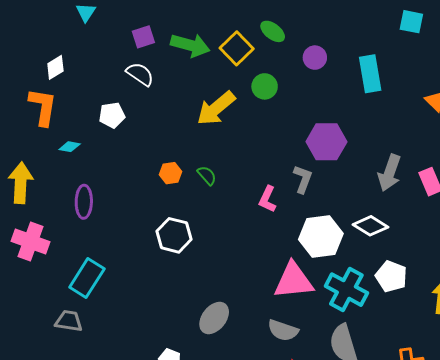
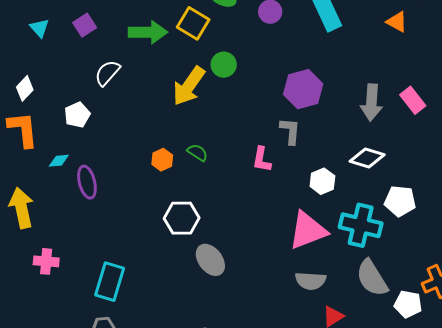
purple square: (143, 37) -> (85, 25), moved
white semicircle: (140, 74) -> (107, 73), turned -68
green circle: (265, 86) -> (224, 65), moved
white pentagon: (112, 115) -> (77, 115), moved
purple ellipse: (84, 202) -> (87, 182), moved
white hexagon: (321, 236) -> (322, 181), size x0.6
pink cross: (31, 241) -> (46, 261), size x0.7
gray ellipse: (214, 318) -> (210, 260), moved, turned -60

